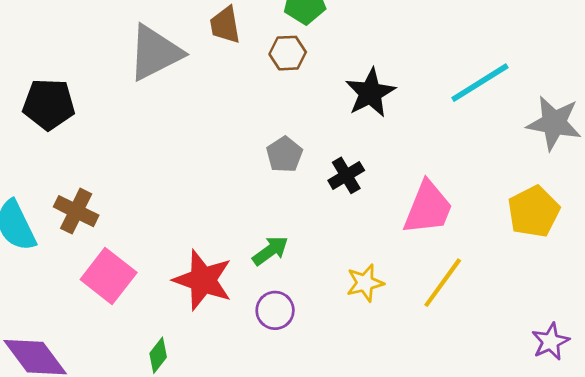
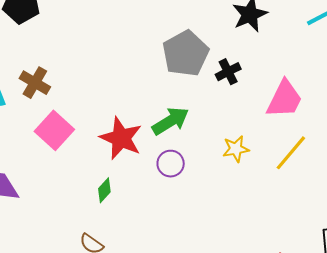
gray pentagon: (284, 154) -> (186, 54), size x1.8
green arrow: (270, 251) -> (170, 121), size x1.4
green diamond: (158, 355) -> (104, 190), moved

